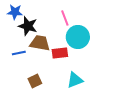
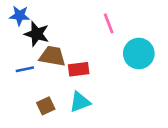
pink line: (65, 18) -> (109, 23), moved
cyan circle: (78, 37) -> (139, 54), moved
cyan triangle: (75, 80) -> (80, 102), moved

